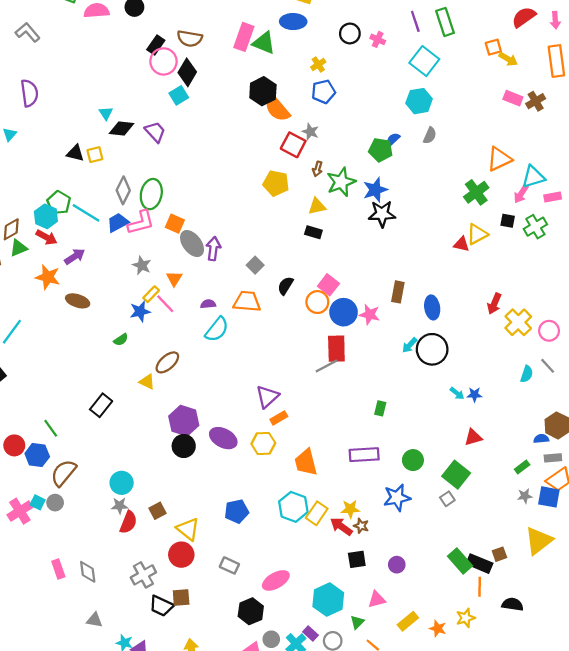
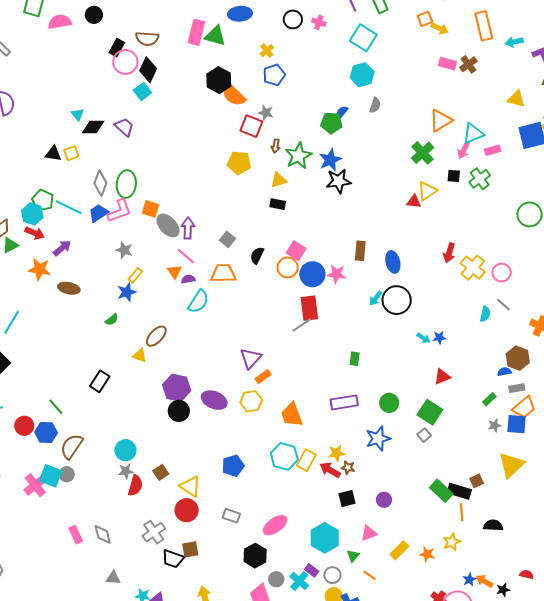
orange triangle: (174, 279) -> (174, 272), moved
pink line: (165, 304) -> (186, 256), moved
cyan square: (38, 502) -> (51, 476), size x1.6

